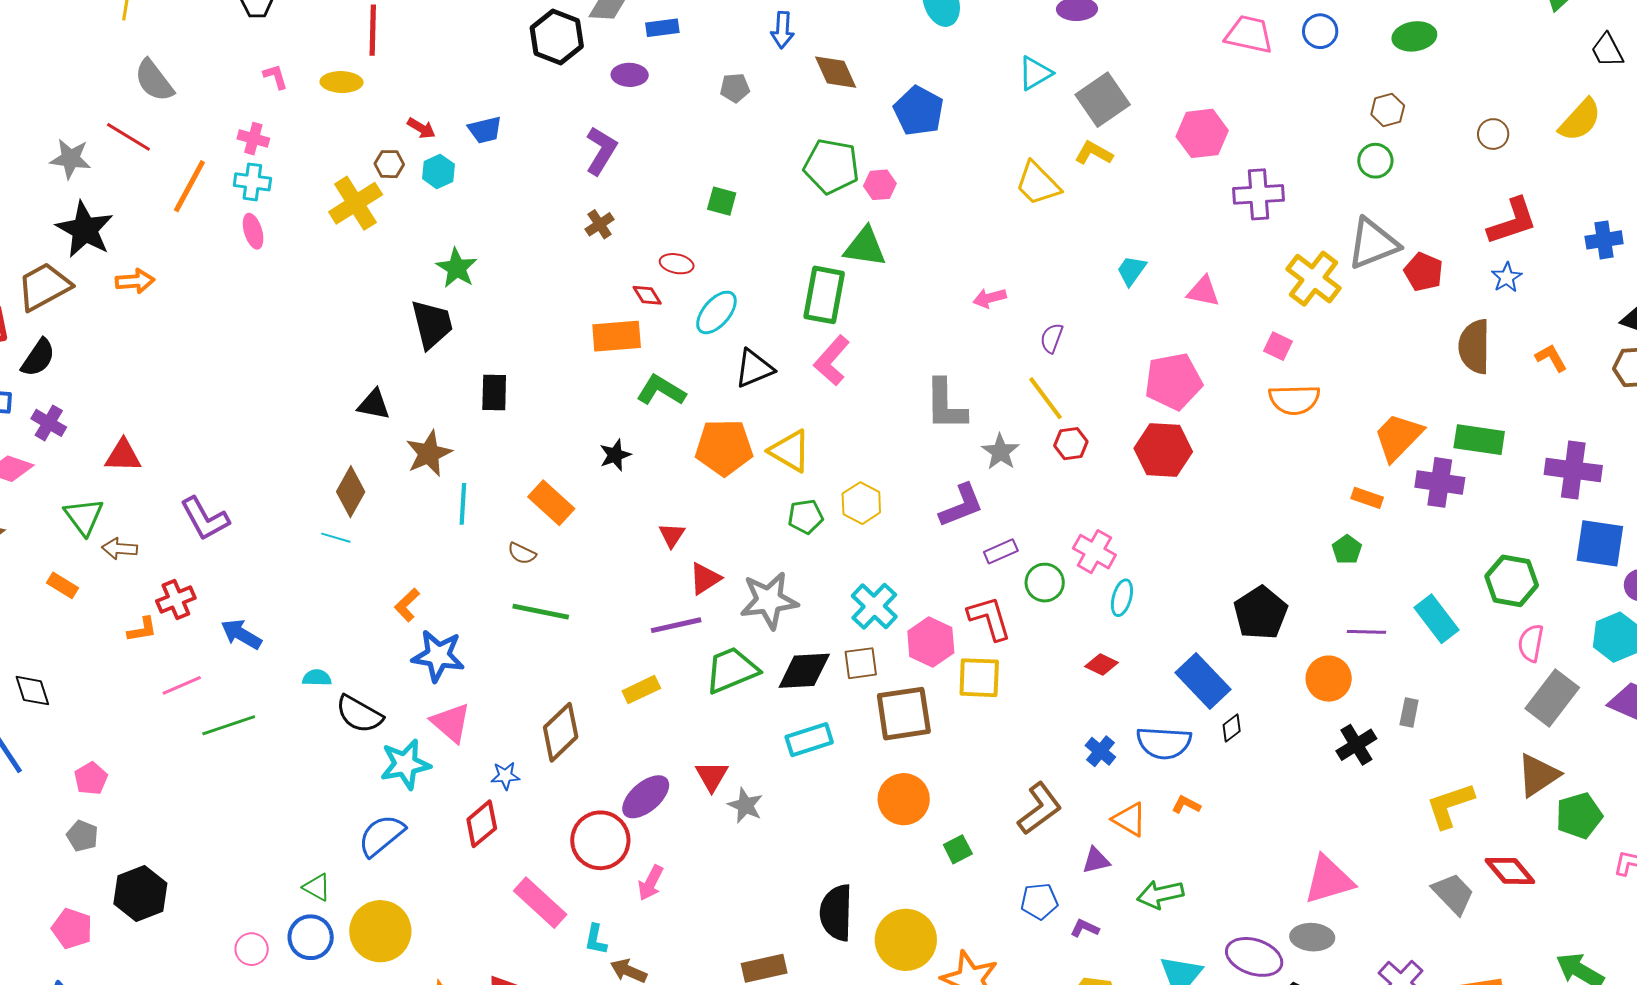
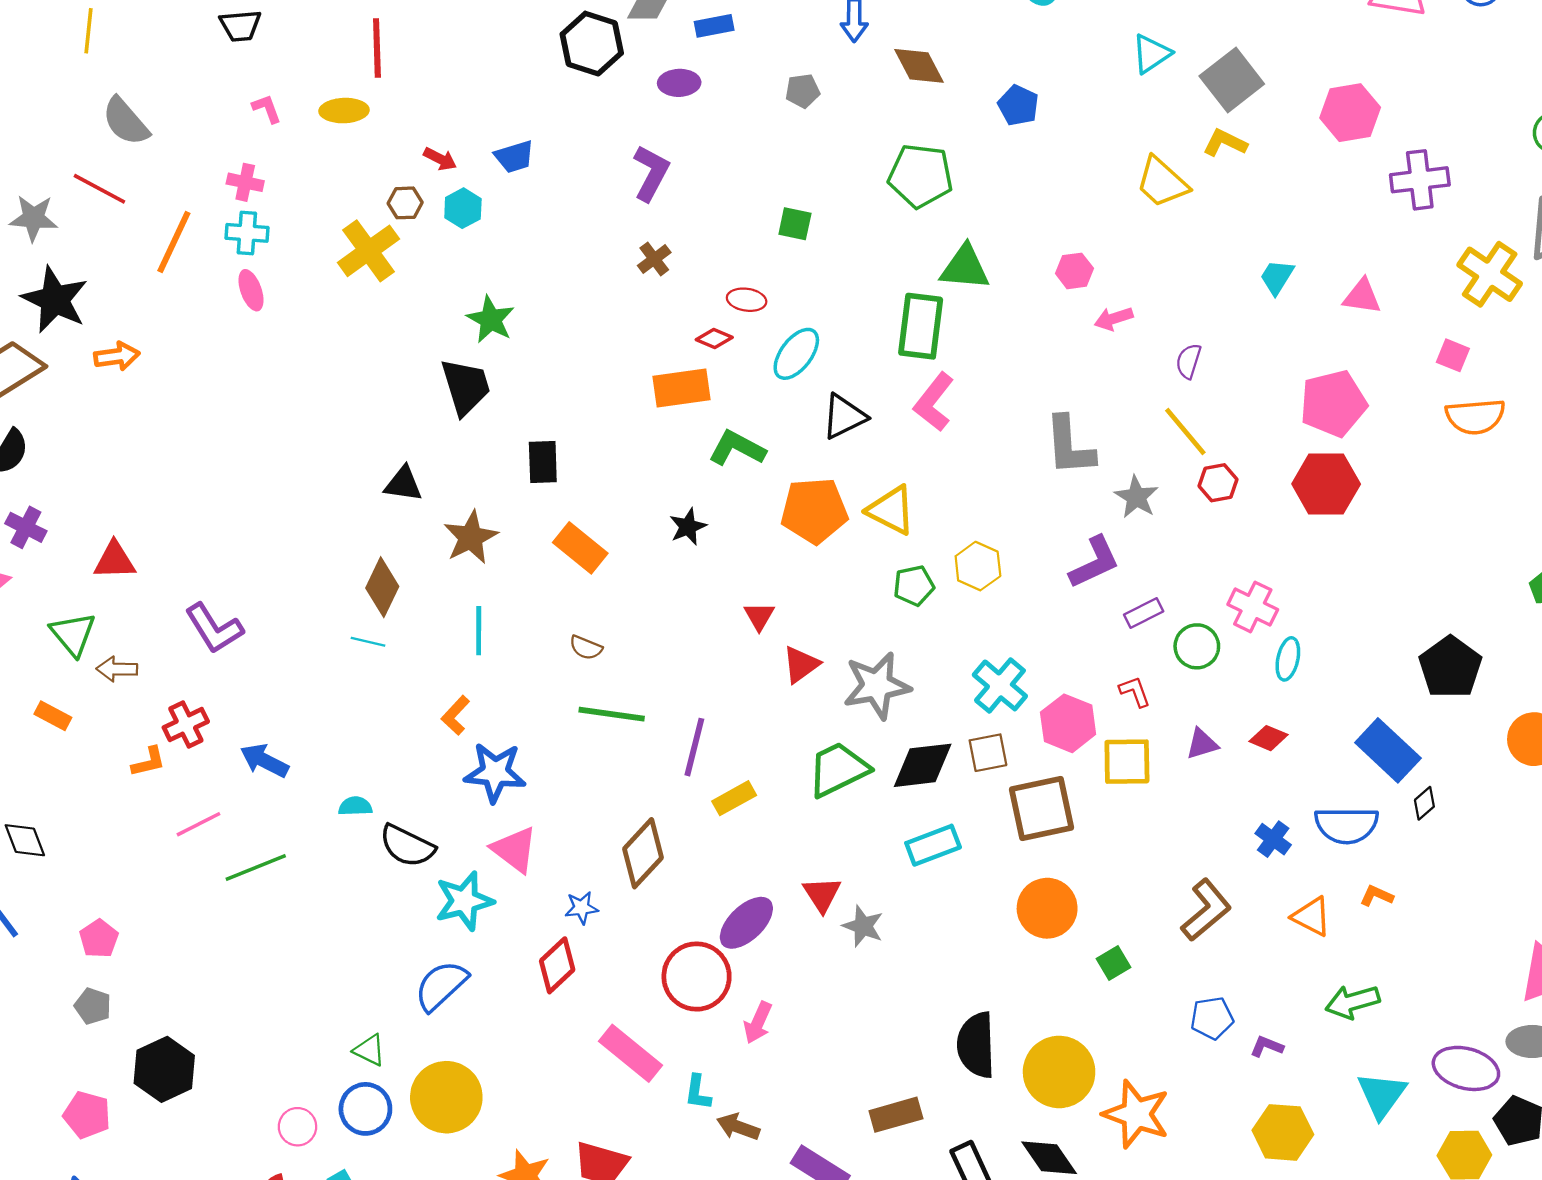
blue pentagon: (919, 111) -> (1018, 105), size x0.7
pink hexagon: (880, 185) -> (1074, 271), moved
red diamond: (647, 295) -> (714, 338), turned -32
orange rectangle: (551, 503) -> (580, 548), moved
cyan line: (463, 504) -> (479, 631), moved
red L-shape: (989, 618) -> (1135, 692), size x0.6
purple line: (676, 625) -> (694, 747), moved, turned -60
purple triangle: (1096, 860) -> (1202, 744), moved

